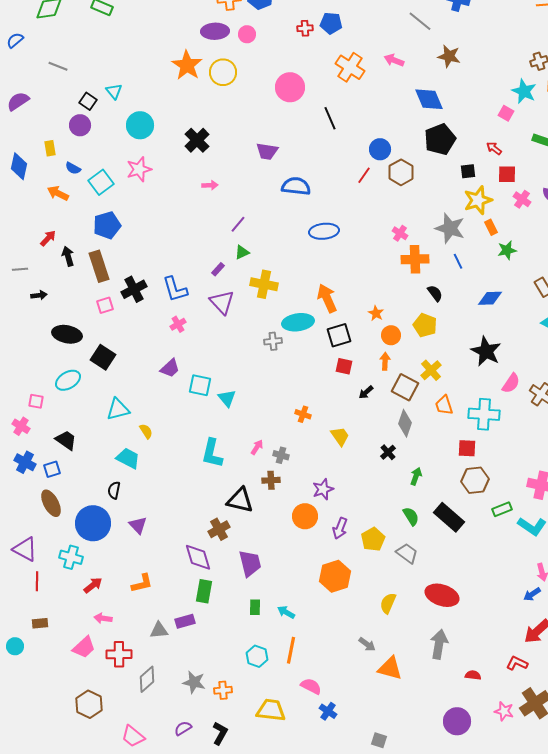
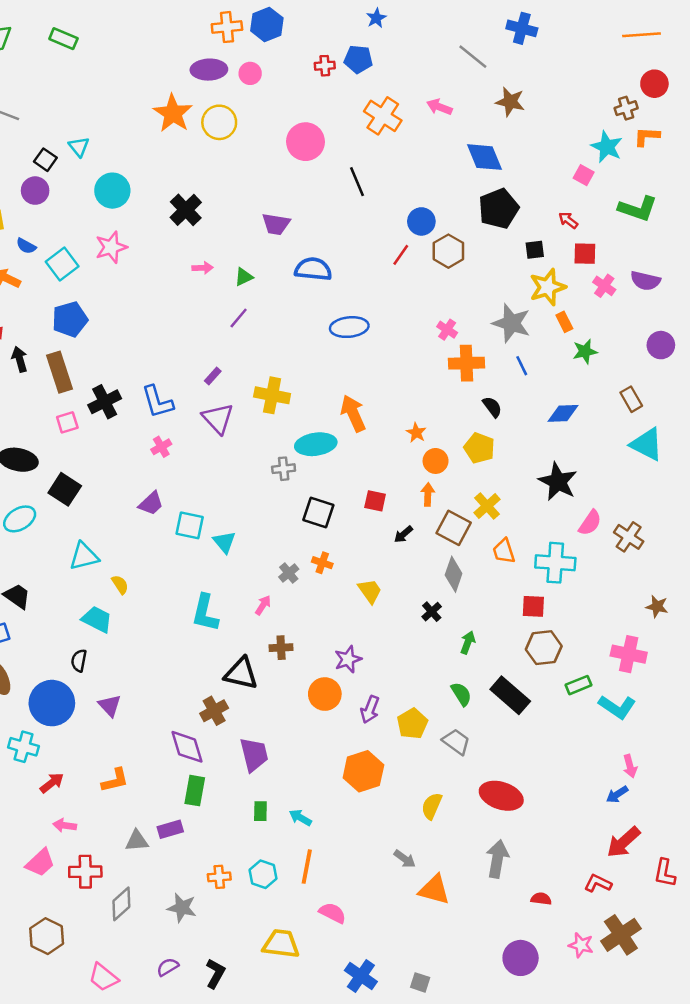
green triangle: (242, 252) -> (244, 277), moved
black square: (339, 335) -> (318, 512), moved, turned 35
gray cross: (281, 455) -> (289, 573), moved, turned 35
orange cross: (223, 690) -> (219, 877), moved
blue cross: (328, 711) -> (361, 976), moved, size x1.4

